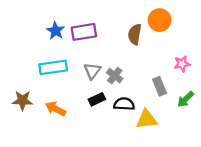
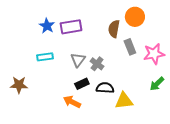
pink star: (182, 64) -> (154, 54), size x1.5
cyan rectangle: (53, 67) -> (45, 57), size x0.7
gray rectangle: (160, 86) -> (130, 47), moved
orange arrow: (56, 109) -> (72, 102), moved

